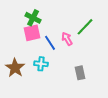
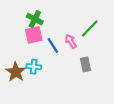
cyan cross: (41, 64) -> (34, 67), moved
gray rectangle: (80, 73) -> (86, 65), moved

